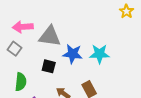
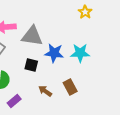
yellow star: (126, 11) -> (85, 12), moved

